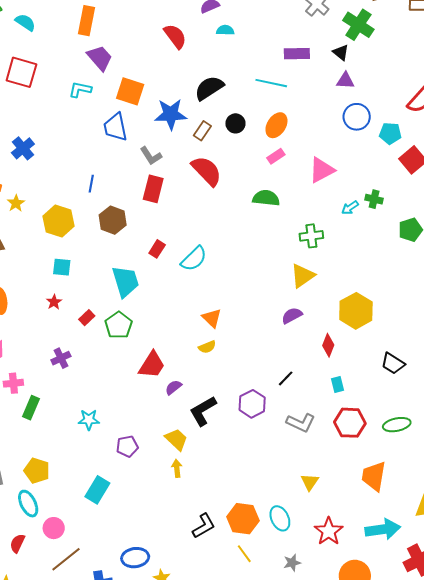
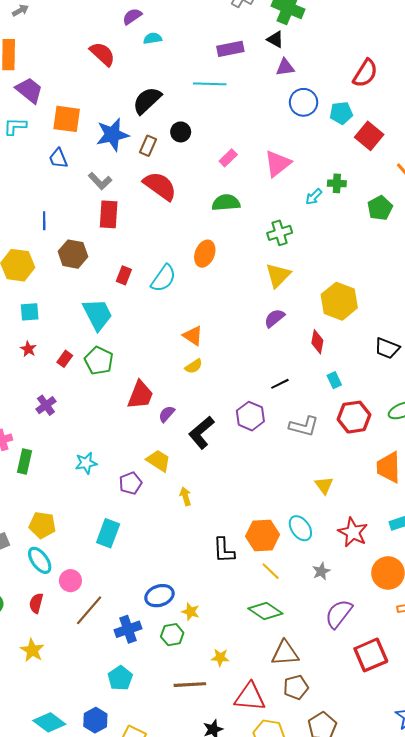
orange ellipse: (276, 125) -> (205, 254), moved
blue trapezoid: (115, 127) -> (58, 158), size x0.7
black line: (286, 378) -> (280, 384), turned 30
yellow trapezoid: (176, 439) -> (158, 461), moved
black L-shape: (204, 526) -> (224, 550), turned 128

